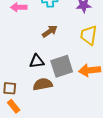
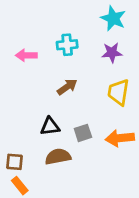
gray square: (62, 66) -> (83, 133), size x0.6

